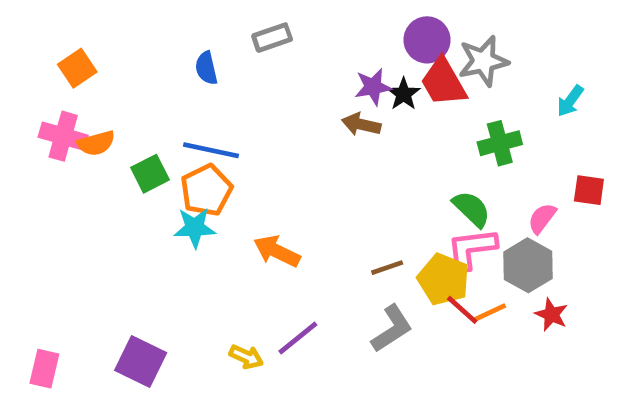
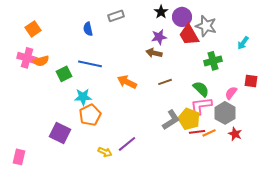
gray star: (483, 61) -> (206, 26), turned 30
black star: (404, 94) -> (161, 12), moved
orange pentagon: (206, 190) -> (90, 115), moved
orange arrow: (277, 251) -> (127, 82), moved
brown line: (387, 268) -> (165, 82), moved
red line: (462, 310) -> (197, 132), turned -49
gray L-shape: (392, 329) -> (171, 120), moved
purple square: (141, 362) -> (60, 133), moved

